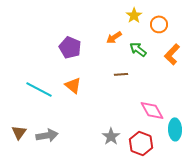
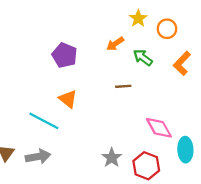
cyan line: (39, 89) -> (44, 121), moved

